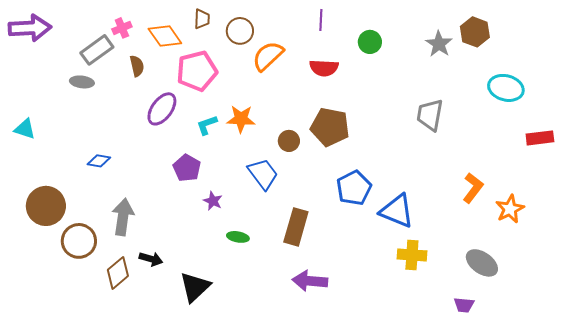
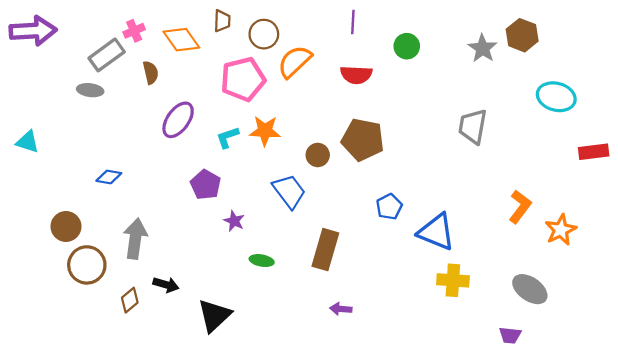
pink pentagon: (197, 71) -> (243, 79), moved
blue pentagon: (354, 188) -> (389, 207), size x0.7
brown circle: (46, 206) -> (66, 226), moved, size x0.7
brown diamond: (118, 273) -> (130, 300), size x0.7
purple arrow: (310, 281) -> (341, 309), size x0.6

